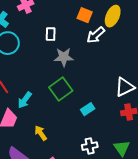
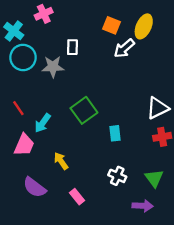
gray star: (64, 57) -> (53, 67), moved
cyan rectangle: (88, 109) -> (115, 133), turned -64
white cross: (90, 146) -> (117, 176), turned 35

